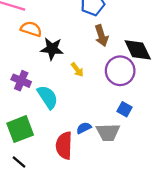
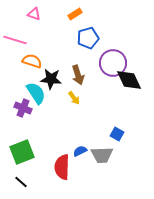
brown arrow: (101, 36) -> (78, 75), moved
purple circle: (120, 71) -> (113, 63), moved
cyan semicircle: (48, 97) -> (36, 93), moved

